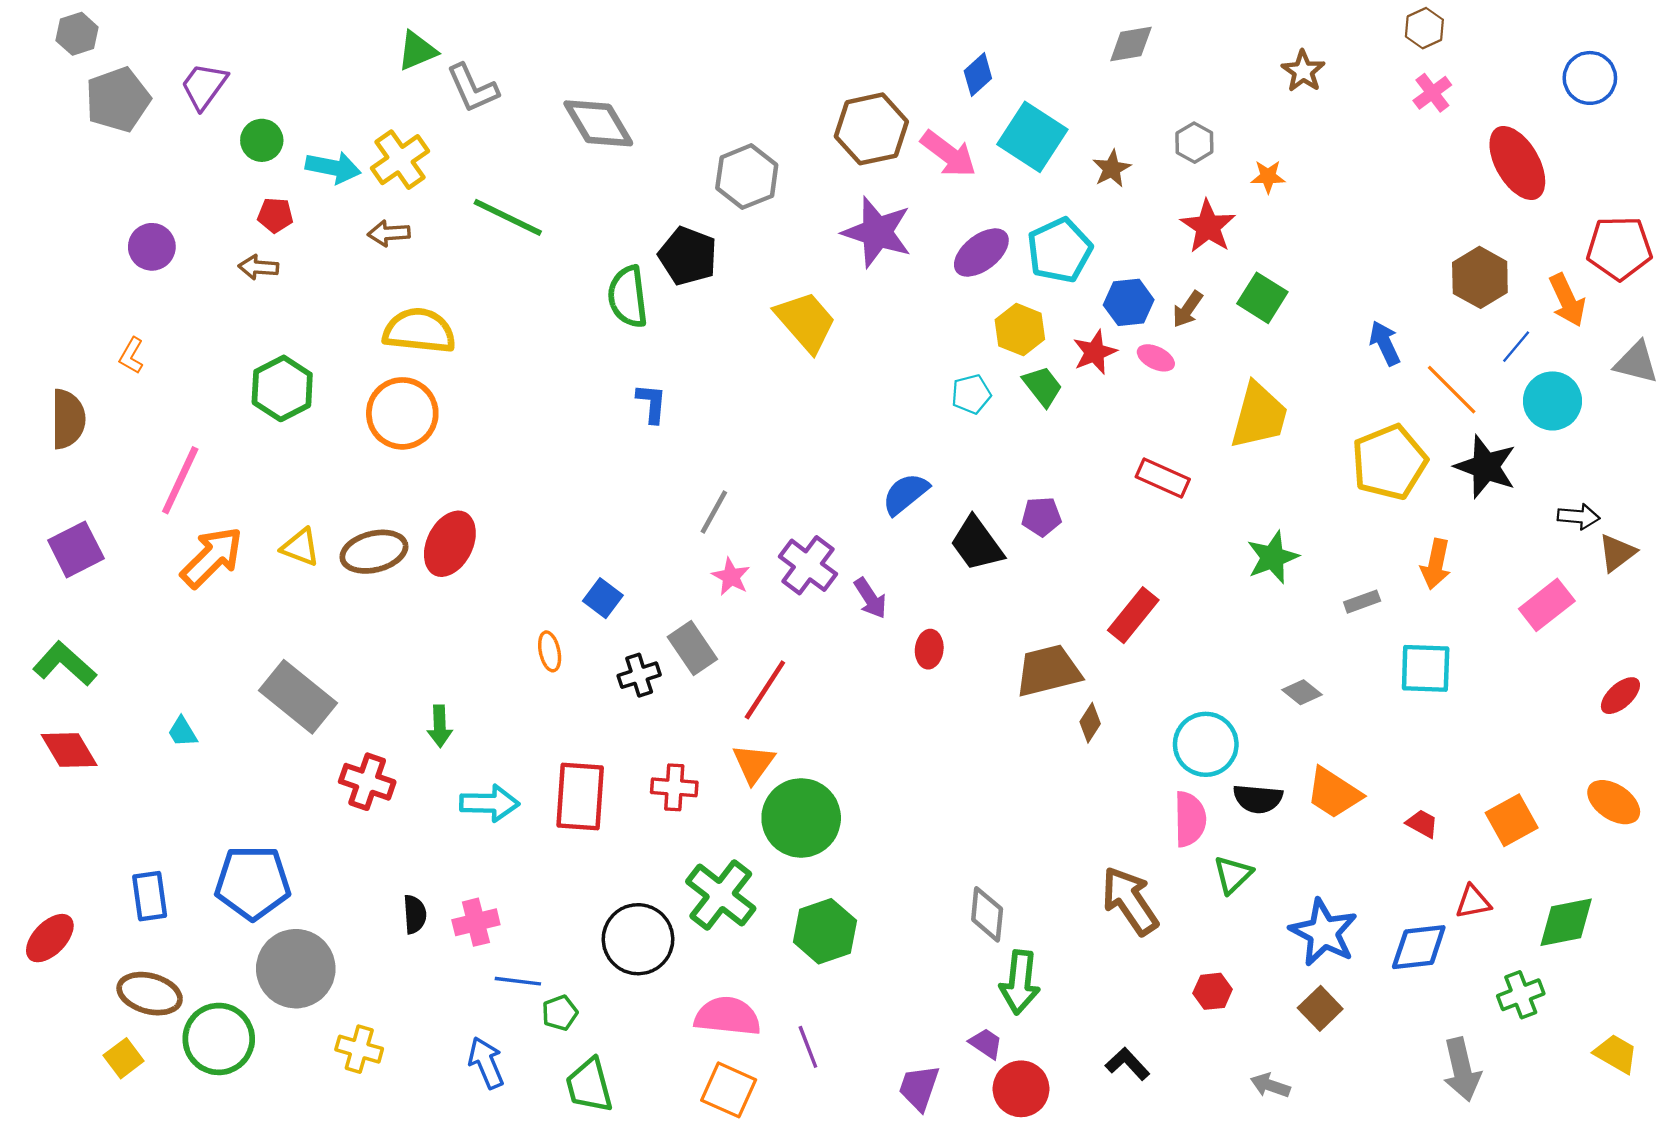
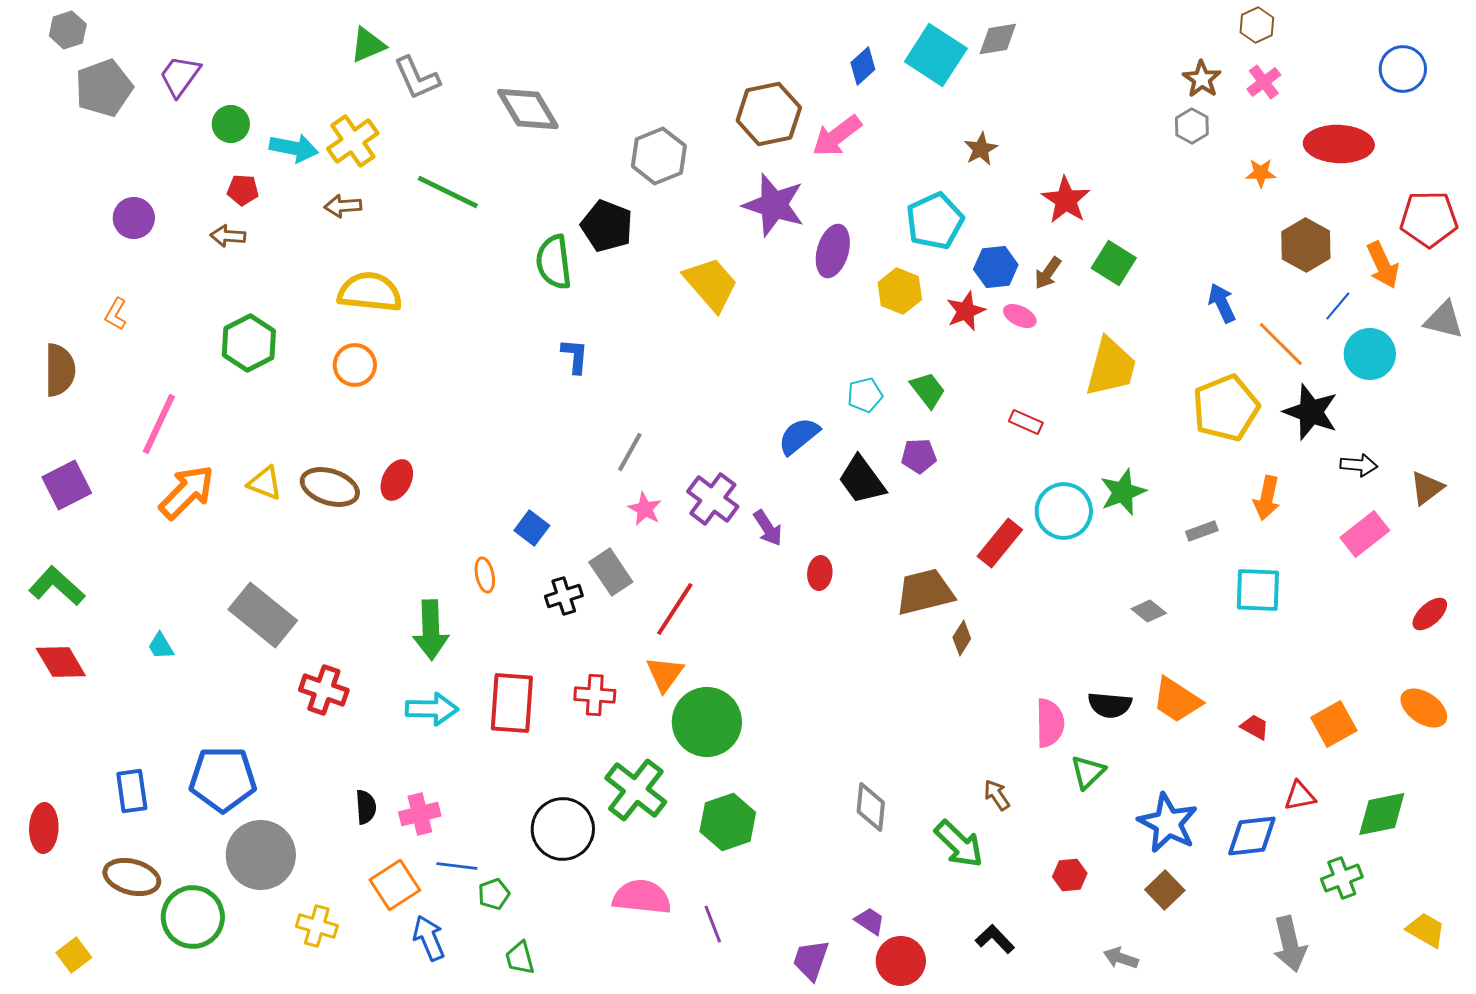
brown star: (1303, 71) -> (1202, 79), moved
cyan square: (1032, 137) -> (936, 55), moved
gray hexagon: (1194, 143) -> (1192, 126), moved
pink arrow: (948, 154) -> (837, 136), turned 106
red ellipse: (1517, 163) -> (1339, 144), turned -58
orange star: (1268, 177) -> (1261, 173), moved
purple ellipse: (981, 253) -> (833, 251), moved, turned -36
green trapezoid: (1043, 386) -> (928, 390), moved
cyan pentagon: (971, 394) -> (865, 395), moved
orange circle: (402, 413) -> (355, 365), size x0.7
red rectangle: (1163, 478) -> (1026, 422), size x0.7
black arrow: (1579, 517) -> (1359, 465), moved
red ellipse: (450, 544) -> (397, 480), size x0.7
brown ellipse: (374, 552) -> (330, 487), turned 32
green arrow: (440, 726) -> (431, 630), moved, size x1.6
cyan circle: (1206, 744) -> (1064, 511), moved
brown arrow: (1130, 901) -> (997, 795), size x0.5
red ellipse: (50, 938) -> (44, 828), turned -42
green arrow: (1020, 982) -> (959, 844), moved, turned -52
yellow square: (124, 1058) -> (74, 955), moved
green trapezoid: (589, 1085) -> (520, 958), size x0.7
orange square: (729, 1090) -> (395, 885), moved, turned 33

